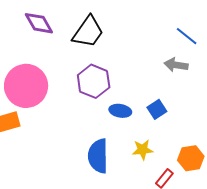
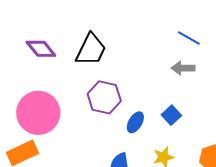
blue ellipse: (120, 111) -> (135, 122), turned -60

